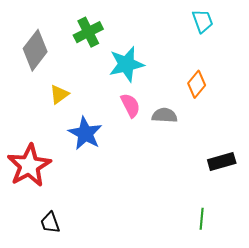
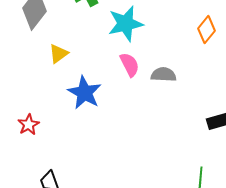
orange diamond: (197, 84) -> (207, 30), moved
red star: (29, 166) -> (29, 125), size x0.5

